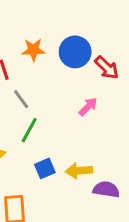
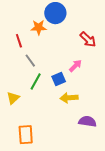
blue circle: (75, 52) -> (55, 13), moved
blue square: (45, 168) -> (59, 79), moved
yellow arrow: (79, 171) -> (69, 98), moved

